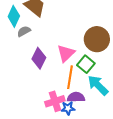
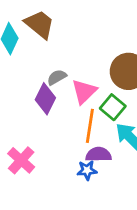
gray semicircle: (24, 31) -> (57, 77), moved
pink cross: (55, 101) -> (21, 160), moved, turned -30

